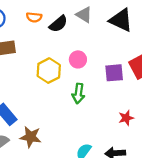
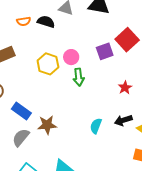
black semicircle: (58, 24) -> (46, 22), turned -108
pink circle: (78, 59) -> (71, 57), moved

